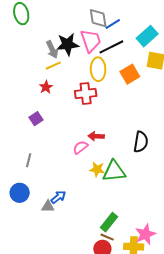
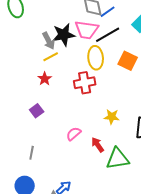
pink trapezoid: (91, 41) -> (87, 30), turned 120
orange square: (130, 74) -> (128, 61), turned -30
red arrow: (96, 136) -> (98, 145), moved, turned 56
pink semicircle: (80, 147) -> (74, 134), moved
yellow star: (97, 169) -> (112, 117), moved

